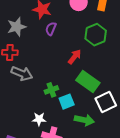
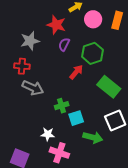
green hexagon: (96, 35) -> (92, 53), moved
red arrow: (75, 57) -> (76, 72), moved
green rectangle: (88, 82) -> (109, 87), moved

